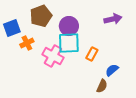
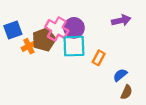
brown pentagon: (41, 16) -> (44, 40), moved
pink cross: (53, 56) -> (57, 29), moved
brown semicircle: (102, 86) -> (127, 92), moved

